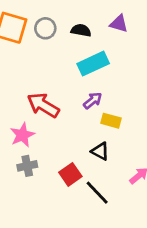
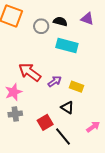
gray circle: (45, 28) -> (41, 26), moved
cyan rectangle: (93, 64) -> (67, 46), turned 35
purple arrow: (93, 101) -> (55, 81), moved

